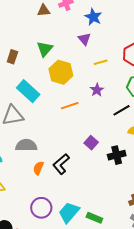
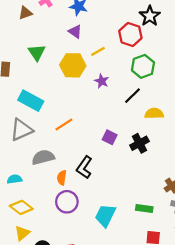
yellow hexagon: (61, 72) -> (73, 65), moved
orange line: (70, 106) -> (64, 125), moved
purple circle: (41, 208) -> (67, 202), moved
green rectangle: (94, 218) -> (144, 208), moved

